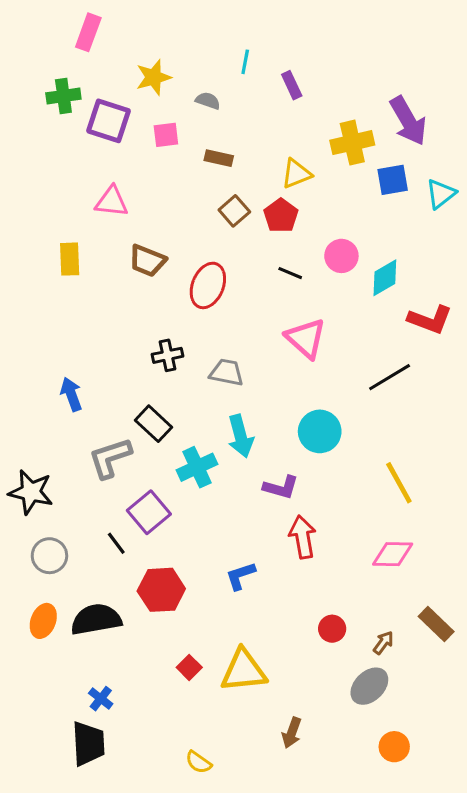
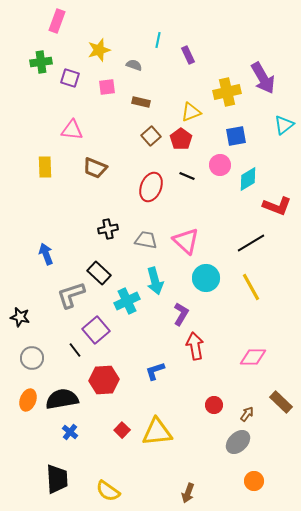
purple square: (108, 121) -> (70, 78), size x0.7
blue square: (393, 180) -> (236, 136), moved
red ellipse: (208, 285) -> (151, 187), moved
pink triangle: (306, 338) -> (186, 241), moved
yellow line: (399, 483) -> (251, 287), moved
purple L-shape: (281, 487) -> (181, 314), turned -75
black star: (31, 492) -> (20, 317), size x0.7
blue cross: (101, 699) -> (70, 432), moved
brown arrow: (292, 733) -> (188, 493), moved
yellow semicircle: (199, 762) -> (108, 491), moved, size x1.4

